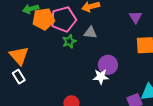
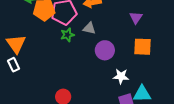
purple circle: (108, 65) -> (105, 50), moved
white star: (101, 77) -> (121, 76), moved

